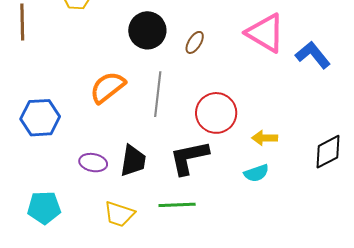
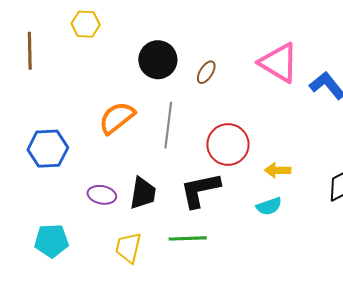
yellow trapezoid: (119, 214) -> (128, 248), turned 84

